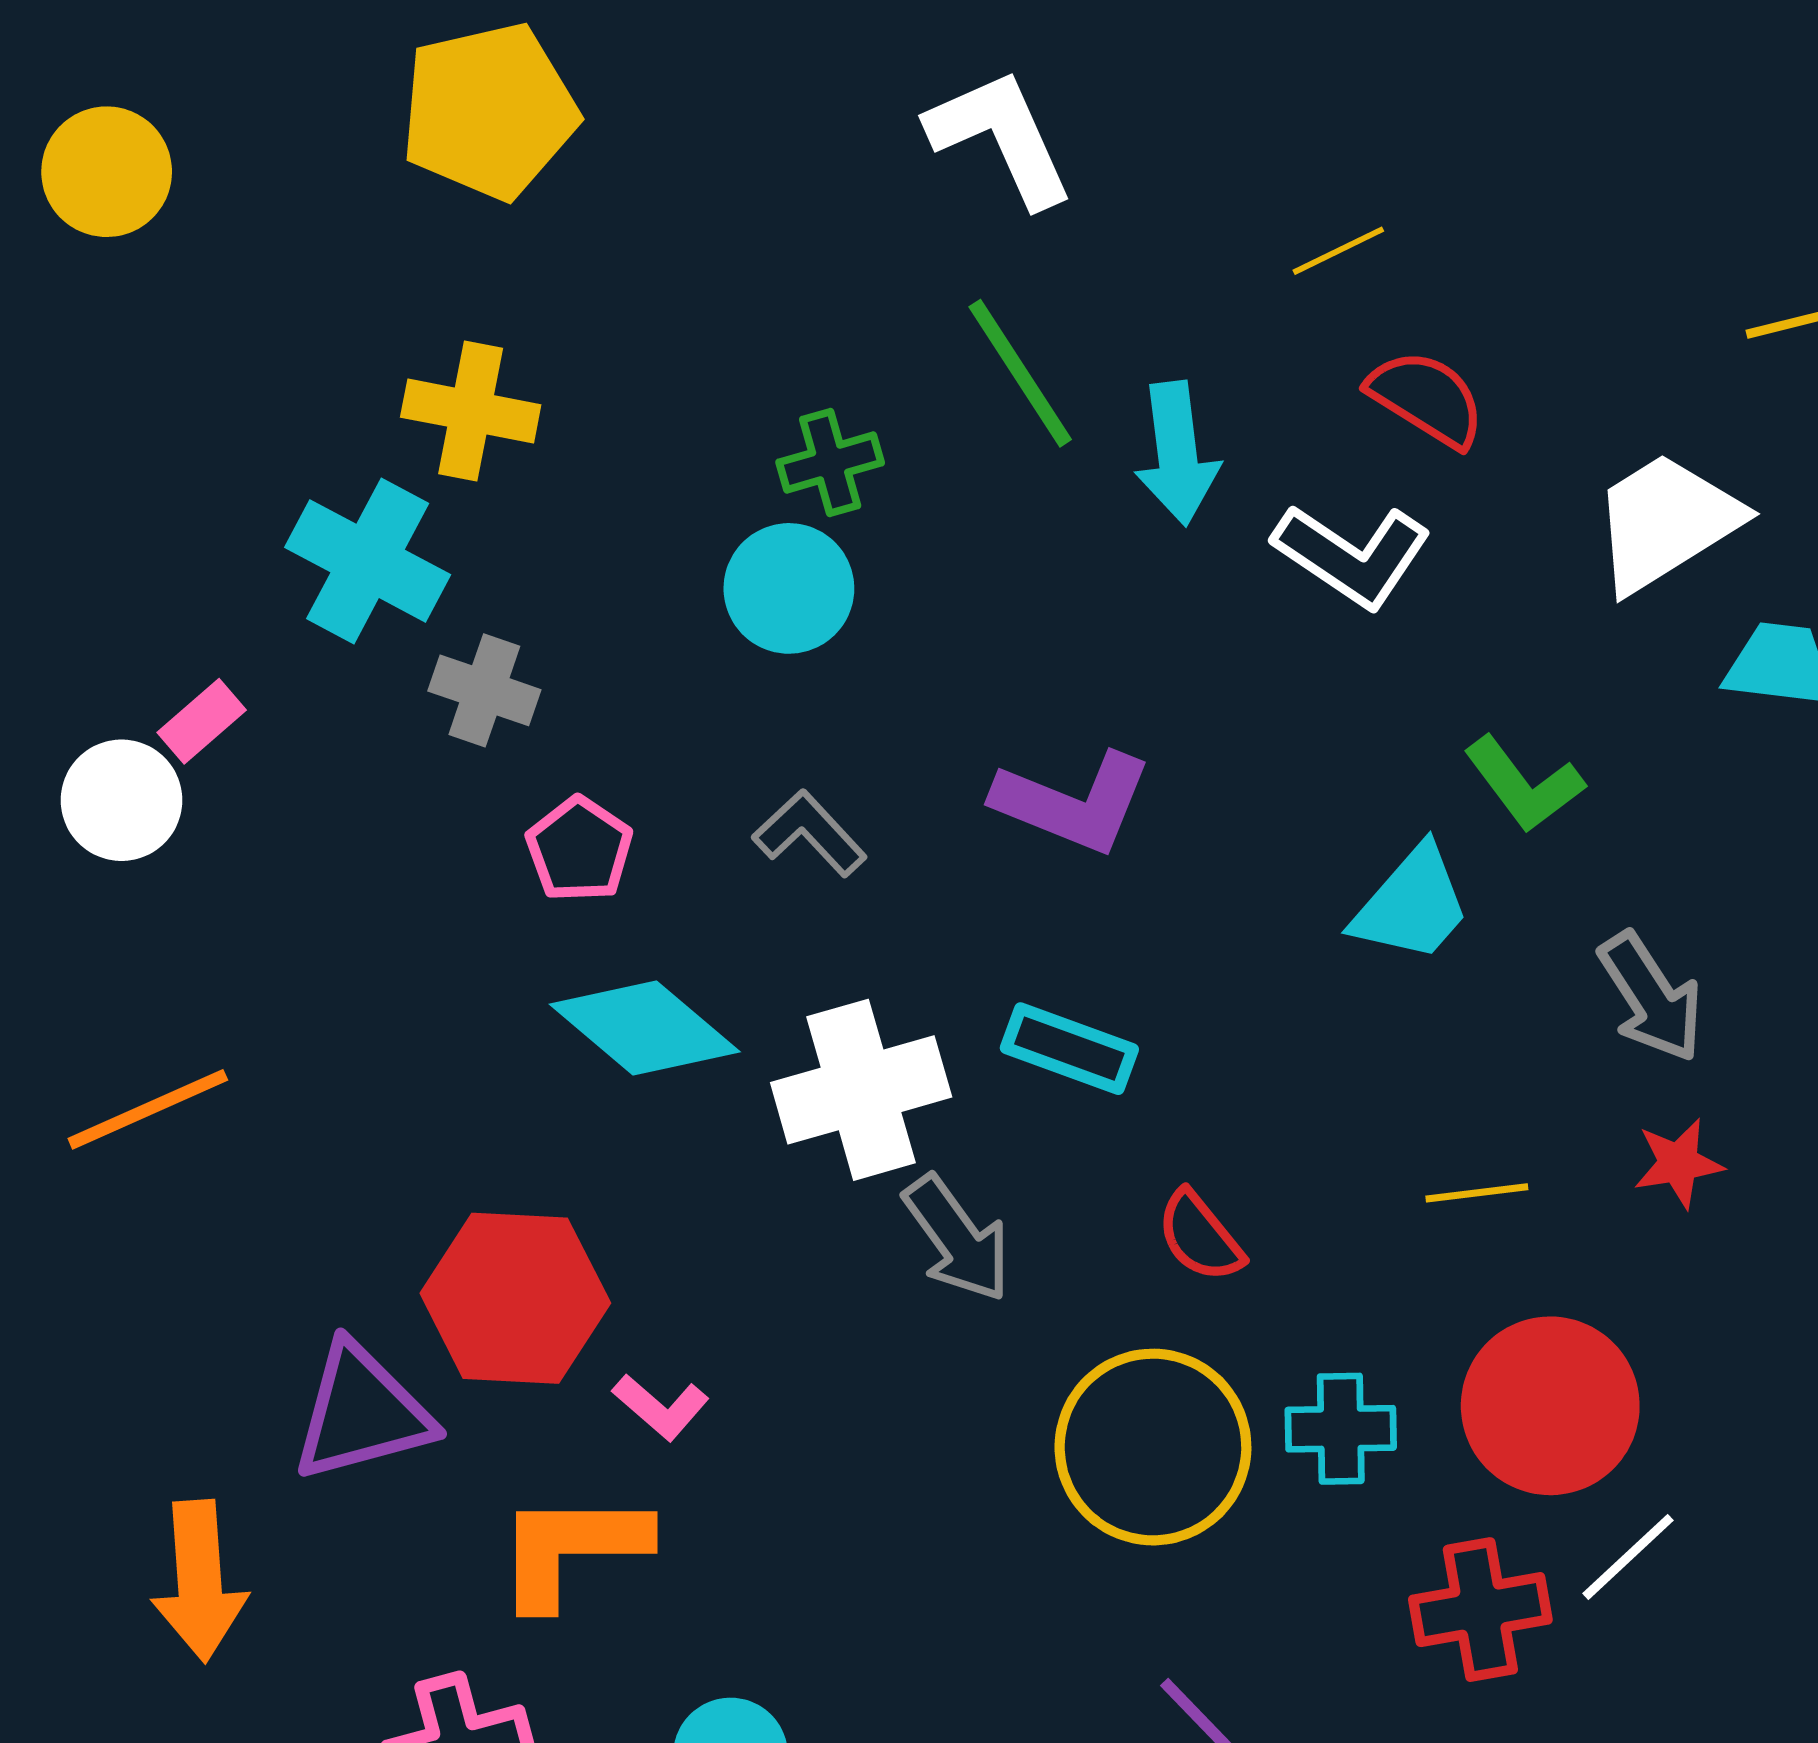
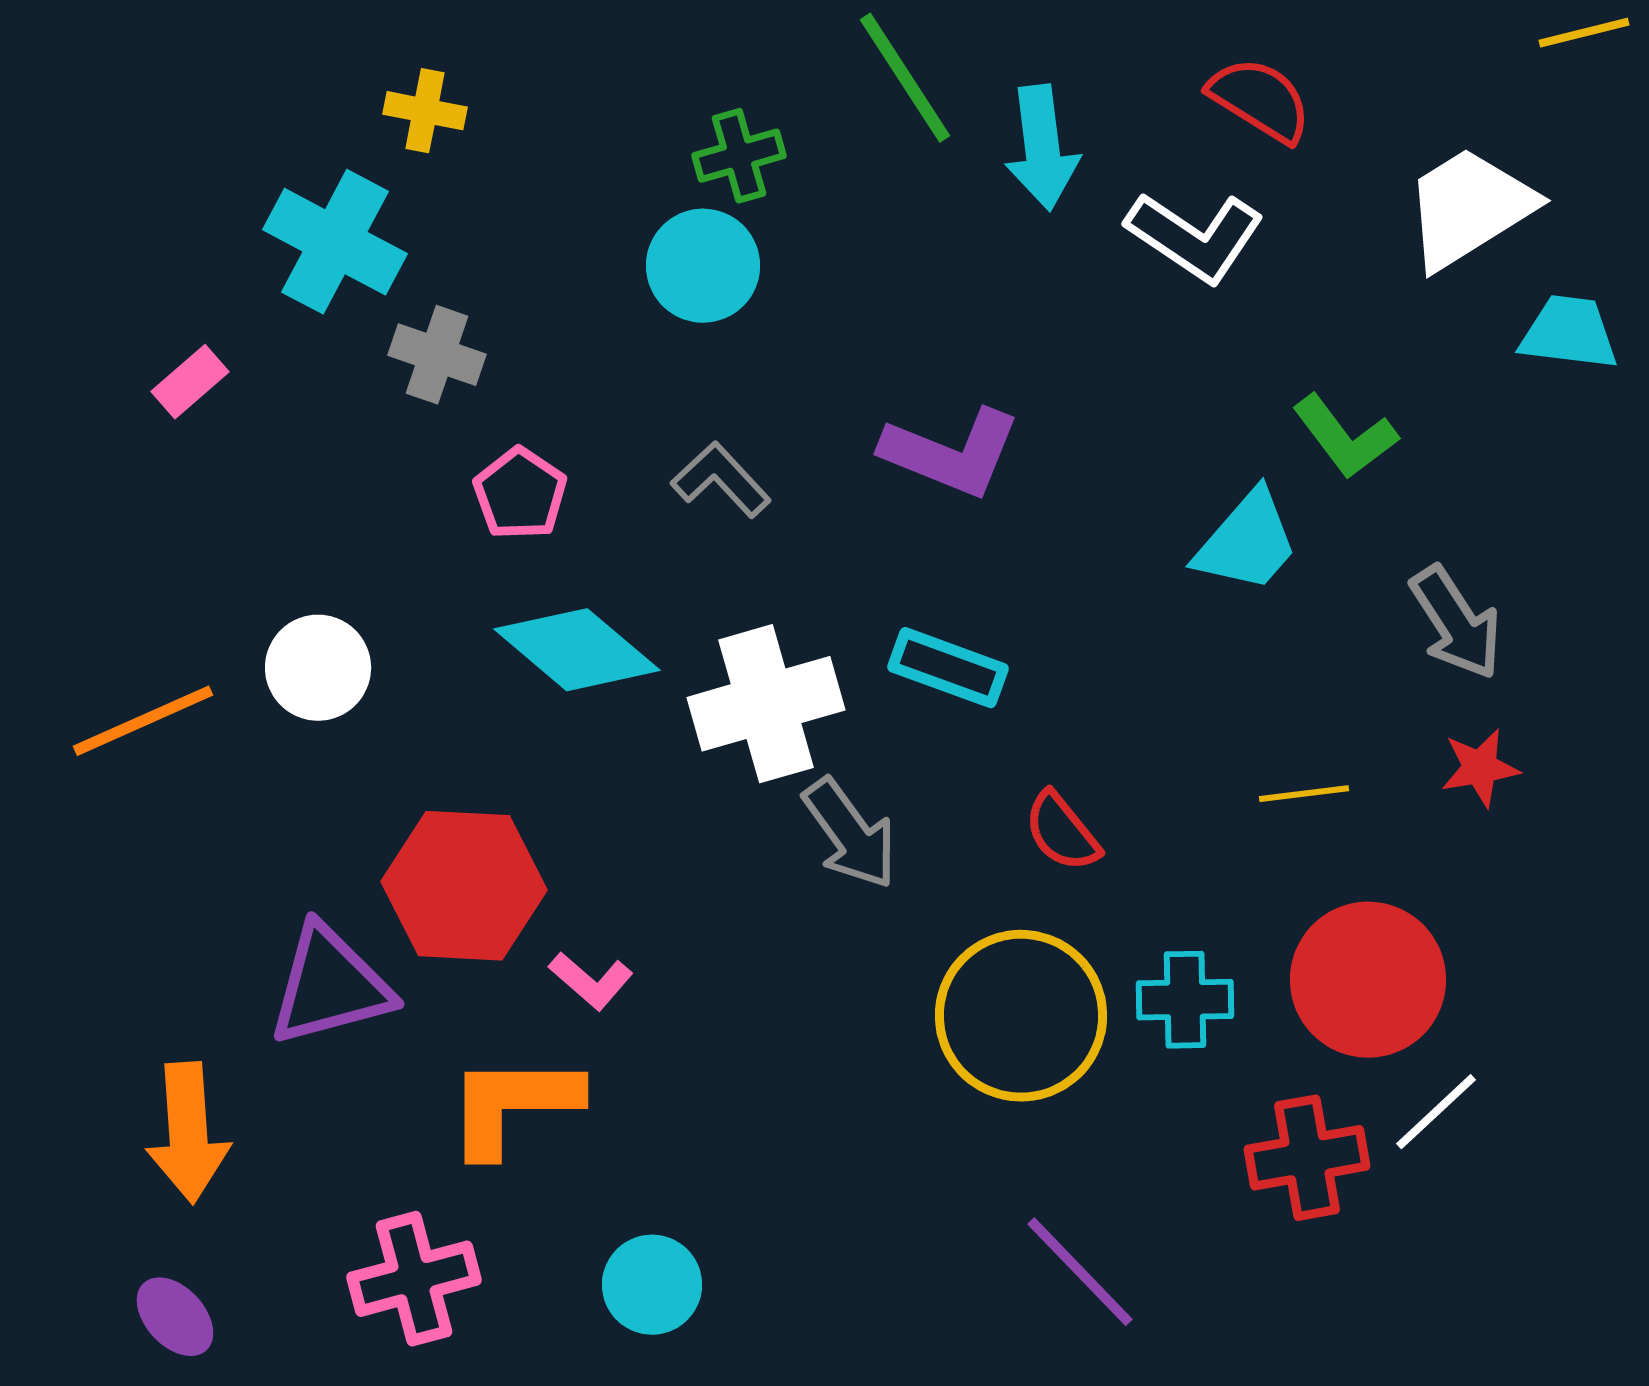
yellow cross: (471, 411) -> (425, 111), size x0.7
white circle: (122, 800) -> (318, 668), moved

